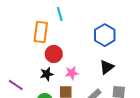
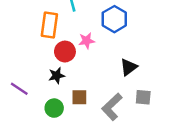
blue hexagon: (105, 35) -> (114, 19), moved
pink star: (72, 73) -> (87, 41), moved

